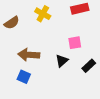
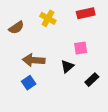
black rectangle: (89, 66) -> (92, 80), moved
blue square: (24, 77) -> (29, 83), turned 32

